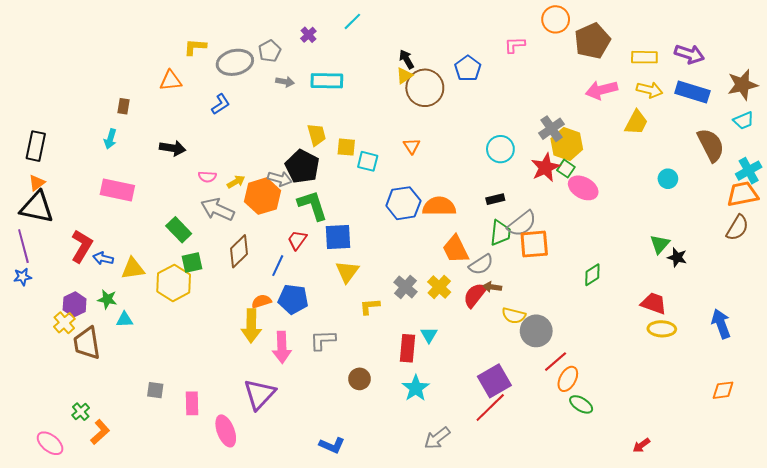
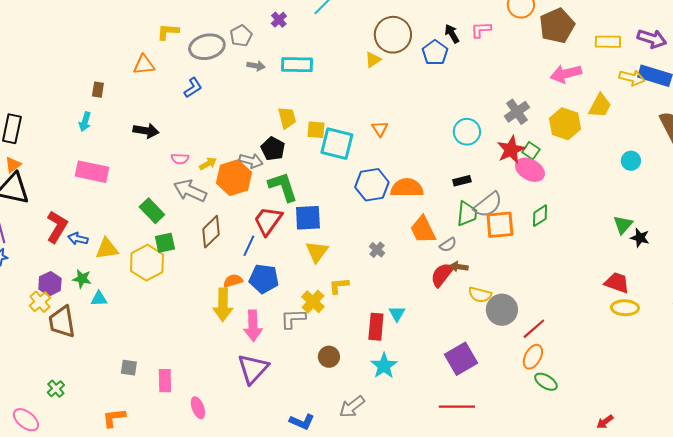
black arrow: (406, 59) -> (452, 34), moved
brown circle: (425, 88) -> (393, 35), moved
yellow arrow: (650, 90) -> (632, 78), moved
yellow hexagon: (567, 144) -> (565, 124), moved
cyan square: (368, 161) -> (337, 144), size x1.6
black pentagon: (302, 166) -> (273, 149), size x0.7
pink ellipse: (583, 188) -> (530, 170), moved
red trapezoid: (297, 240) -> (268, 221), size x1.5
gray semicircle: (481, 265) -> (448, 245), size x0.7
green diamond: (592, 275) -> (540, 216), moved
gray cross: (405, 287) -> (377, 250), moved, size x0.7
yellow cross: (439, 287) -> (313, 302), moved
red line: (556, 362) -> (534, 329), moved
purple triangle: (259, 394) -> (253, 369), moved
red line: (490, 407) -> (457, 407), moved, turned 44
pink ellipse: (226, 431) -> (198, 408), size x0.7
orange L-shape: (100, 432) -> (114, 418), moved, turned -145
gray arrow: (437, 438) -> (352, 407), moved

